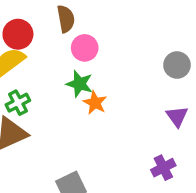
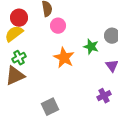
green star: (80, 84) -> (91, 47), moved
orange star: (95, 103) -> (64, 58), size x1.5

